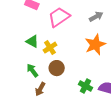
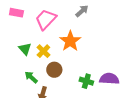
green triangle: (32, 41) -> (25, 49), turned 32
orange star: (95, 45) -> (70, 41), moved

